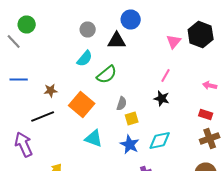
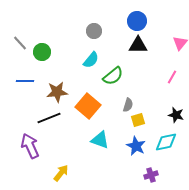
green circle: (27, 24) -> (42, 52), moved
black triangle: (117, 40) -> (138, 45), moved
brown star: (51, 90) -> (57, 92), size x1.5
black star: (162, 98) -> (176, 115), moved

